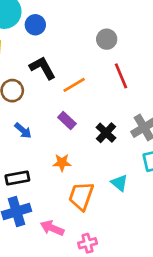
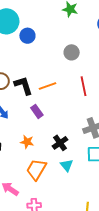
gray circle: (107, 39) -> (72, 52), moved
black L-shape: (42, 68) -> (23, 86), moved
black cross: (106, 133) -> (60, 143), moved

